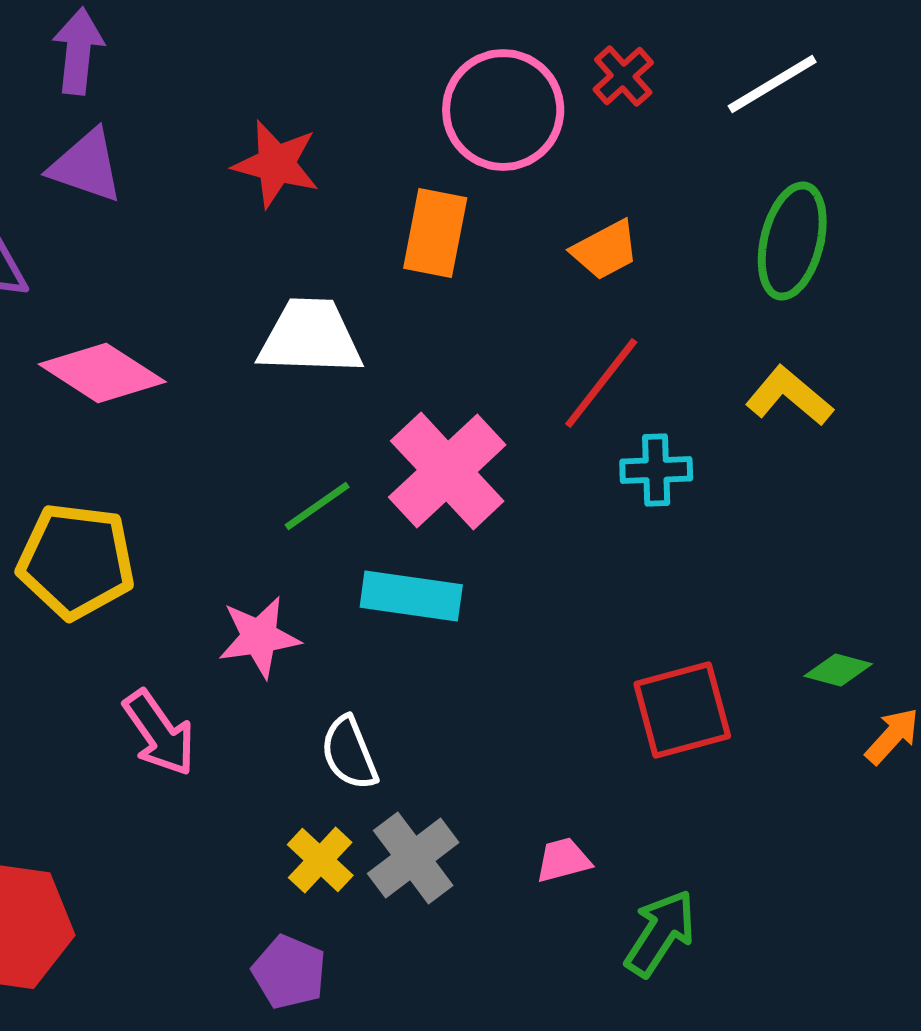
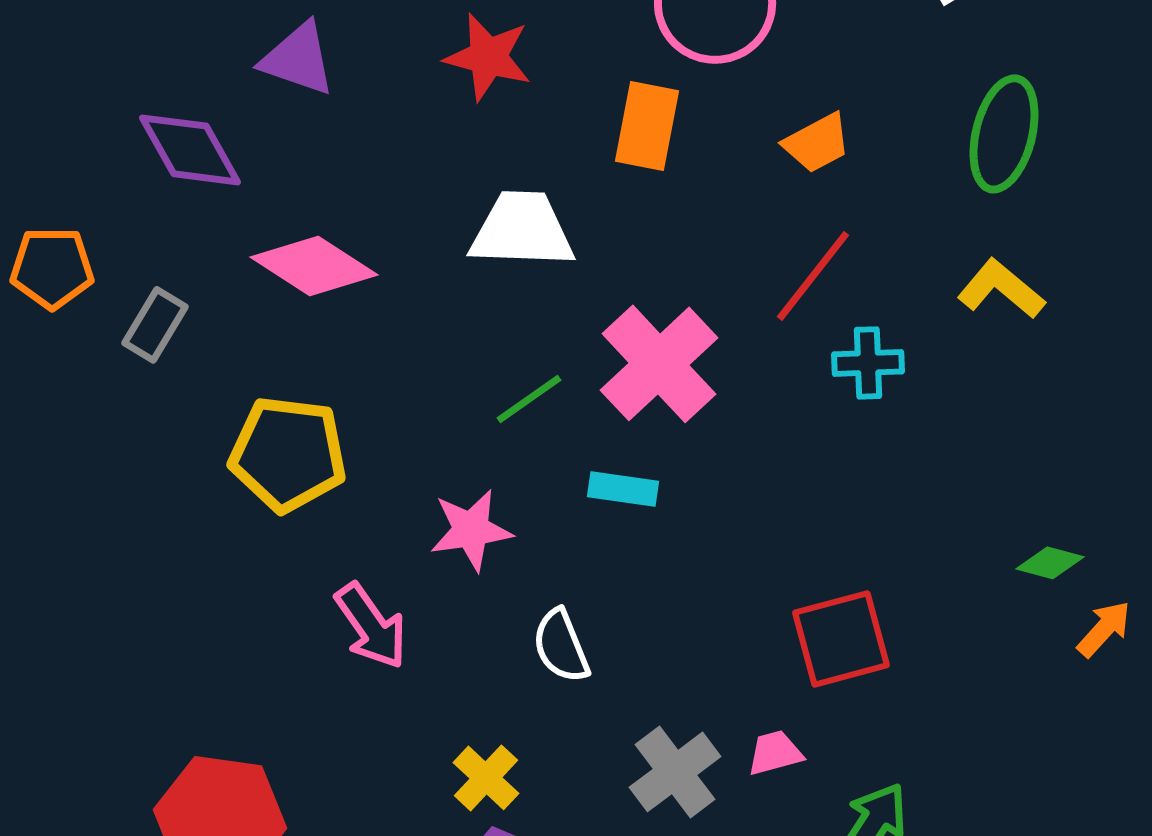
cyan rectangle: (411, 596) -> (623, 489), size x0.7
red square: (682, 710) -> (841, 639), moved
gray cross: (413, 858) -> (675, 772), moved
yellow cross: (320, 860) -> (486, 778), moved

